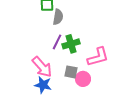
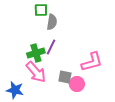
green cross: (71, 44) -> (36, 53), moved
blue star: (43, 85) -> (15, 90), moved

